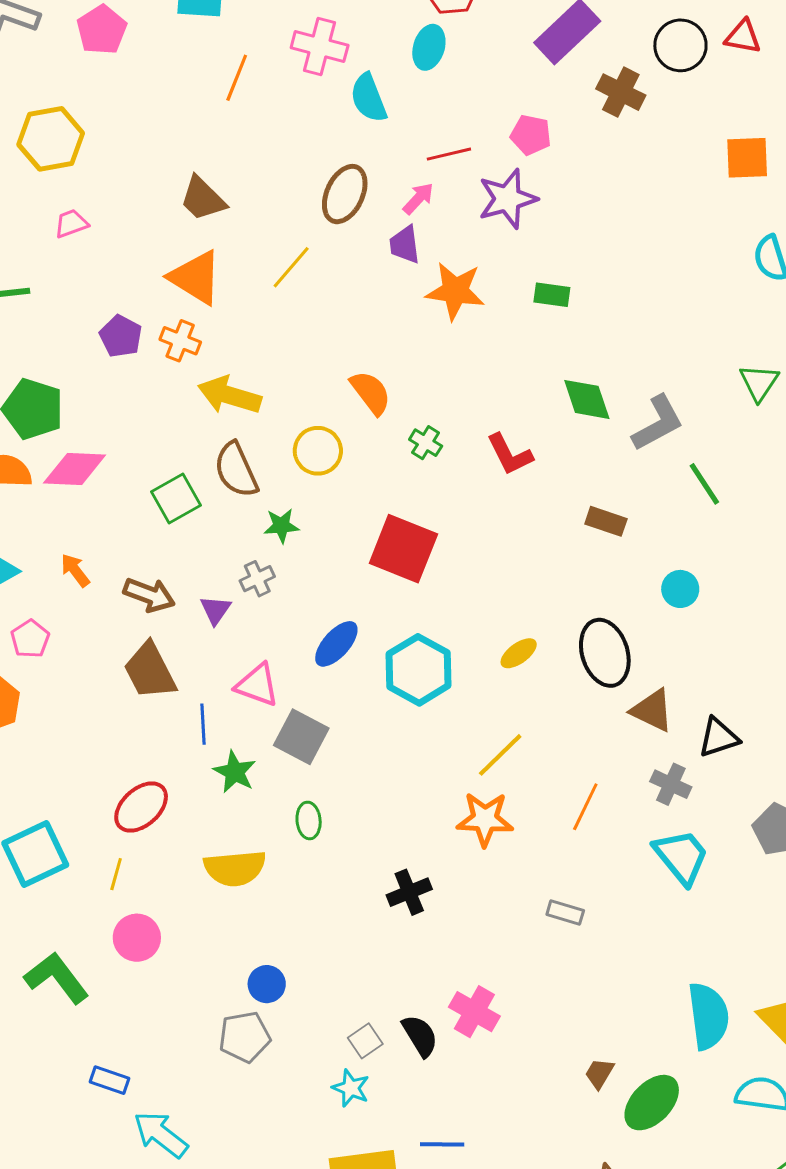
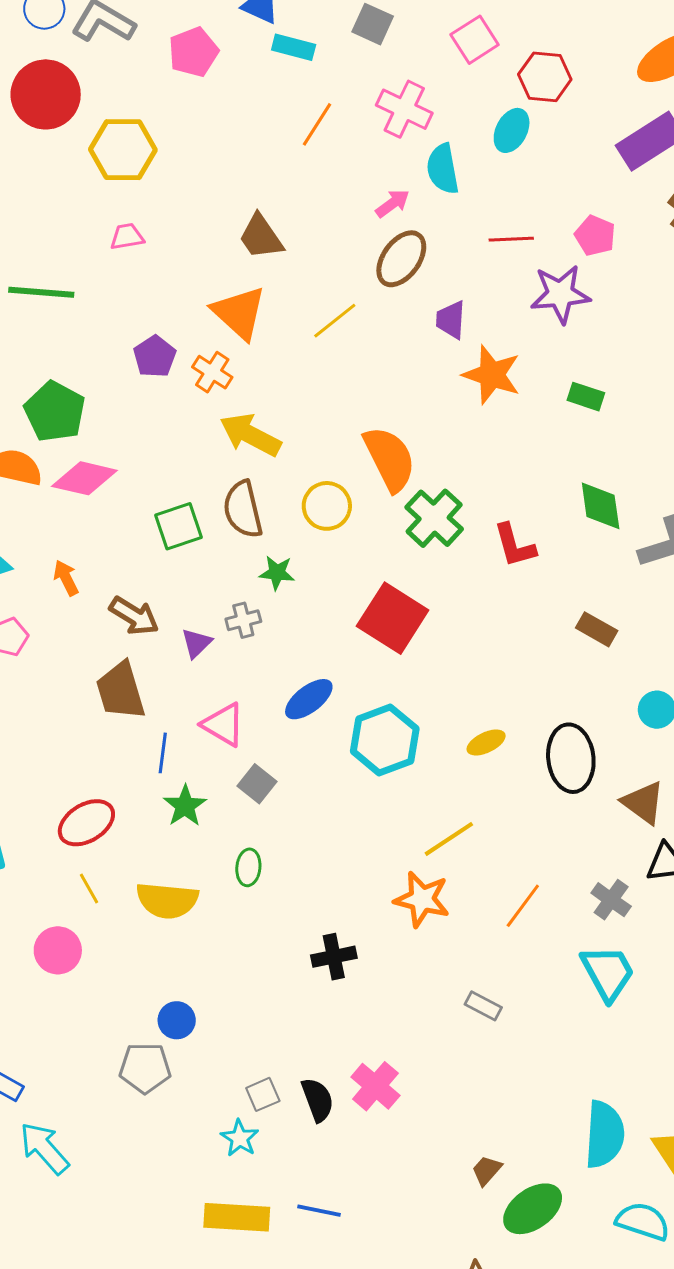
pink arrow: (418, 199) -> (392, 203), moved
orange semicircle: (371, 393) -> (390, 459), size x1.4
green cross: (426, 443) -> (434, 518), size x1.8
brown triangle: (652, 710) -> (643, 803), moved
gray square: (301, 737) -> (257, 784), size x0.7
yellow line: (116, 874) -> (89, 888), moved, turned -56

